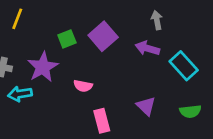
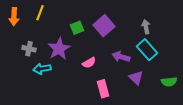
gray arrow: (157, 20) -> (146, 27), moved
purple arrow: (147, 48) -> (121, 57), moved
cyan rectangle: (184, 66) -> (147, 50), moved
pink semicircle: (83, 86) -> (89, 63), turned -40

